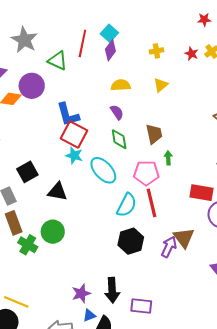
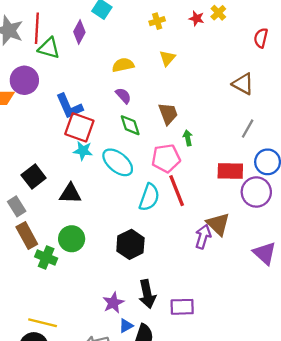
red line: (82, 43) -> (37, 28), moved
purple diamond: (110, 50) -> (79, 32), moved
black hexagon: (131, 241) -> (130, 244), moved

